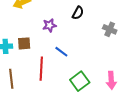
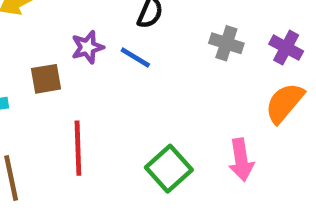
brown square: (24, 43) -> (46, 79), moved
blue line: (61, 52) -> (135, 58), moved

